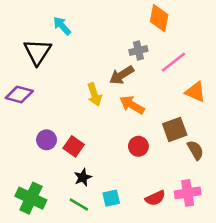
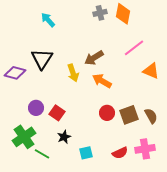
gray cross: (138, 50) -> (100, 13), moved
black triangle: (37, 52) -> (42, 59), moved
brown square: (175, 129) -> (129, 115), moved
green cross: (31, 198) -> (24, 137), moved, turned 30
green line: (79, 205) -> (42, 154), moved

